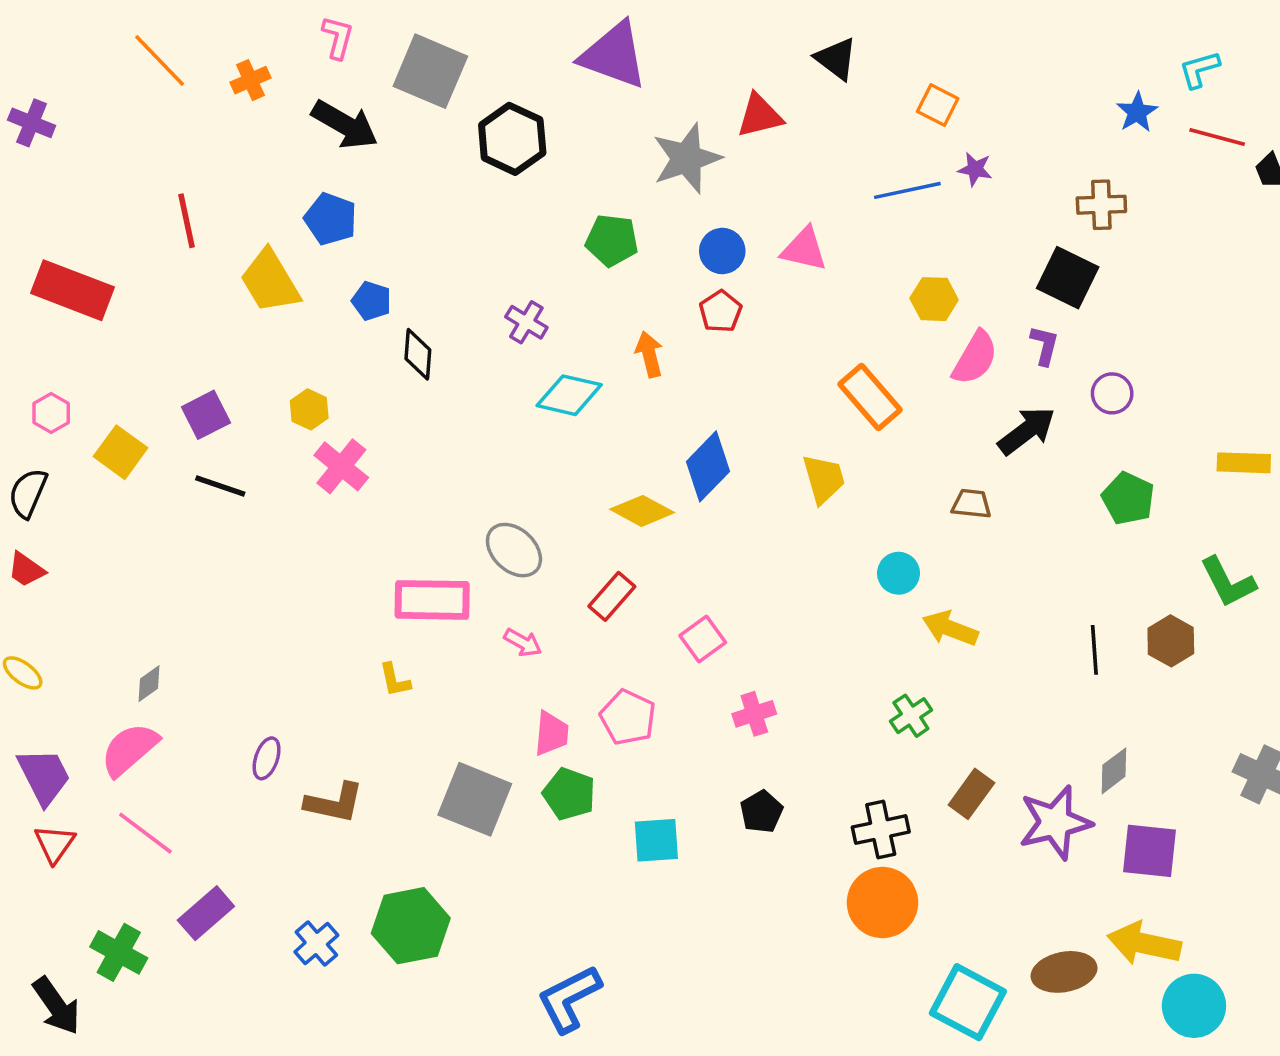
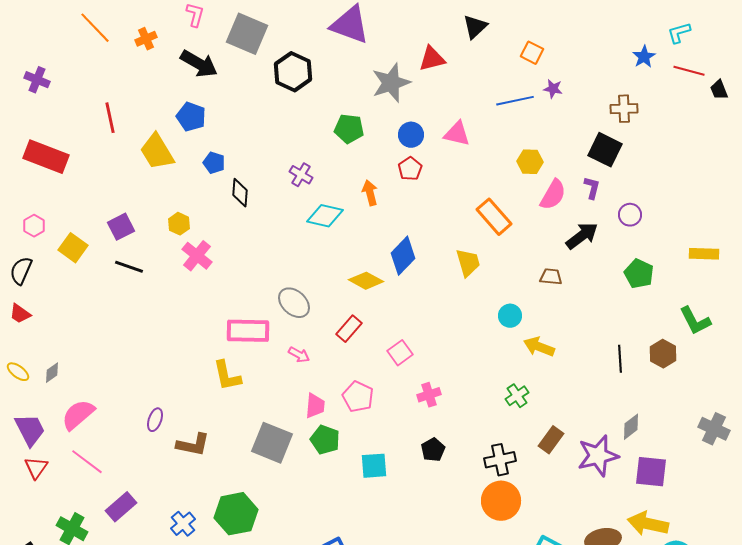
black triangle: (836, 59) -> (475, 27), turned 40
purple cross: (32, 123) -> (37, 80), moved
yellow L-shape: (395, 680) -> (227, 376), size x1.6
gray diamond: (149, 684) -> (52, 373), moved

